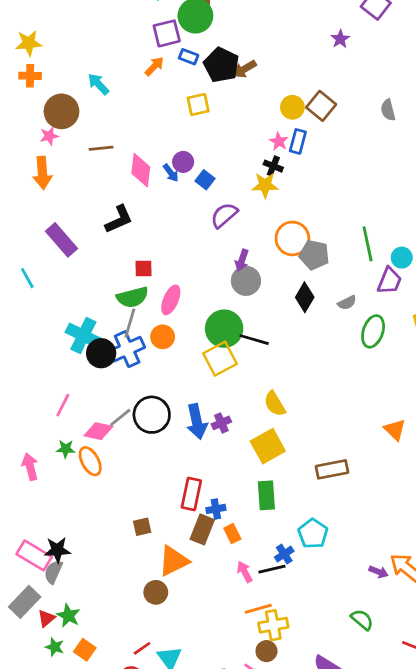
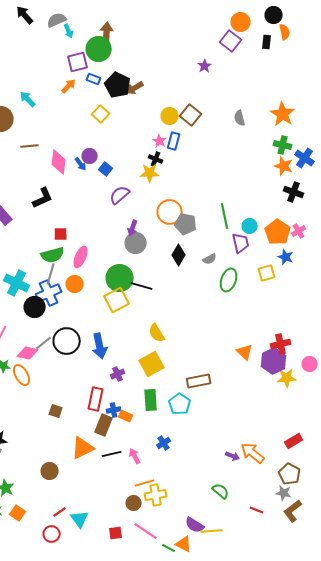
yellow square: (198, 105) -> (101, 114), turned -36
purple trapezoid: (389, 281) -> (241, 243), turned -35
black circle: (101, 353) -> (35, 307), moved
purple cross: (221, 423) -> (118, 374), moved
brown square: (142, 527) -> (56, 411), moved, turned 32
orange rectangle: (232, 534) -> (126, 416), moved, turned -40
cyan pentagon: (313, 534) -> (180, 404), moved
black line: (272, 569) -> (112, 454), moved
brown circle: (156, 592) -> (50, 471), moved
brown circle: (266, 651) -> (134, 503), moved

